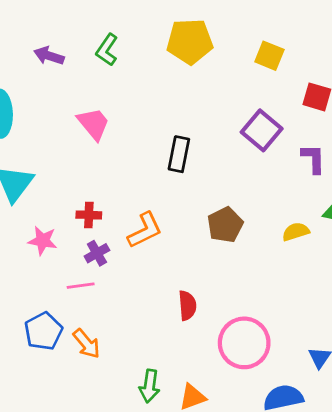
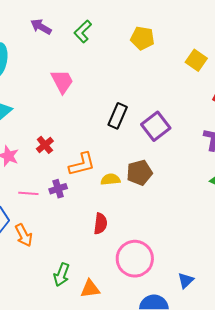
yellow pentagon: (190, 41) -> (142, 38), size x0.7
purple square: (262, 130) -> (156, 126), moved
red cross: (89, 215) -> (45, 145), turned 36
yellow semicircle: (296, 232) -> (110, 179), moved
purple cross: (97, 253) -> (58, 189), moved

